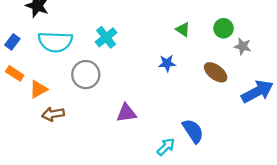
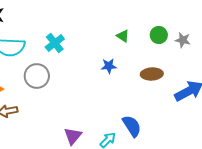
gray star: (243, 46) -> (183, 40), moved
brown ellipse: (216, 72) -> (152, 74), turned -40
purple triangle: (126, 113) -> (73, 136), moved, turned -42

